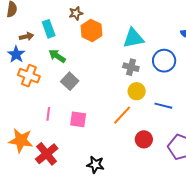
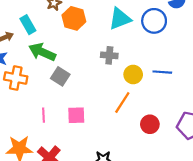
green arrow: (57, 56) -> (42, 52), size x1.4
blue circle: (164, 61) -> (154, 21), moved
gray cross: (131, 67) -> (109, 55), moved
blue line: (163, 106) -> (162, 72), moved

